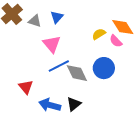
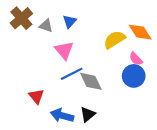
yellow semicircle: (99, 34) -> (114, 40), size x1.5
pink semicircle: (116, 41) -> (136, 59), moved
blue circle: (104, 68) -> (134, 76), moved

